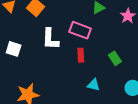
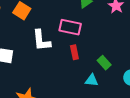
green rectangle: (115, 58) -> (104, 63), moved

